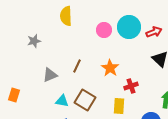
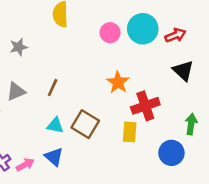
brown line: (77, 66) -> (53, 88), moved
gray triangle: (50, 75) -> (16, 91), moved
red cross: (131, 86) -> (145, 106), size x1.5

